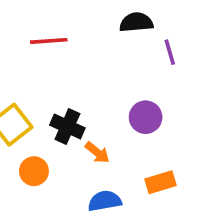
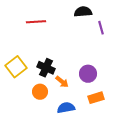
purple circle: (146, 117) -> (88, 74), moved
orange circle: (34, 171) -> (40, 92), moved

